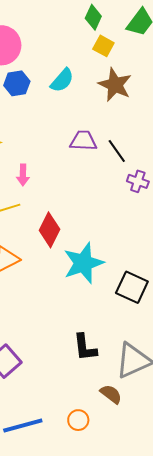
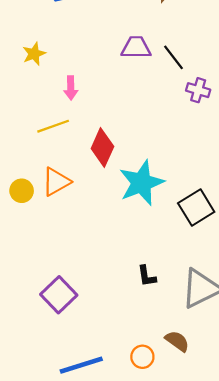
black square: (132, 287) -> (196, 208), turned 36
black L-shape: (85, 347) -> (147, 276), size x0.7
brown semicircle: (111, 394) -> (177, 341), moved

